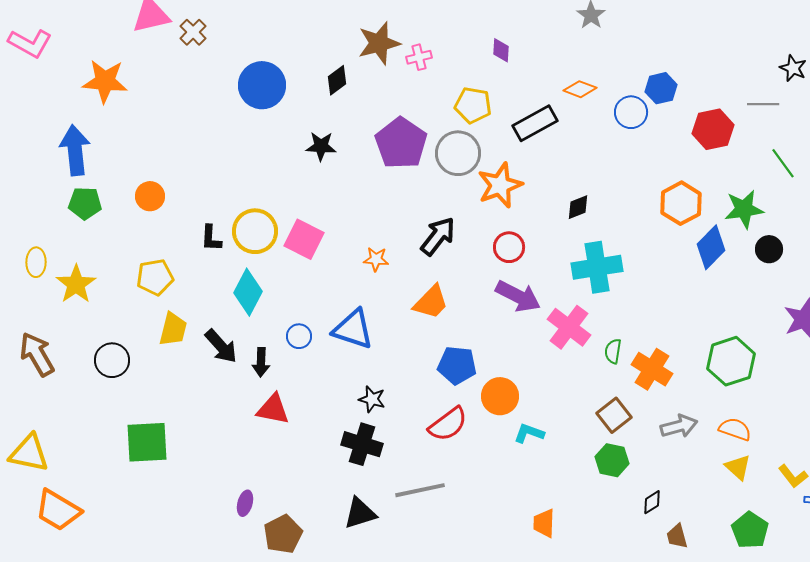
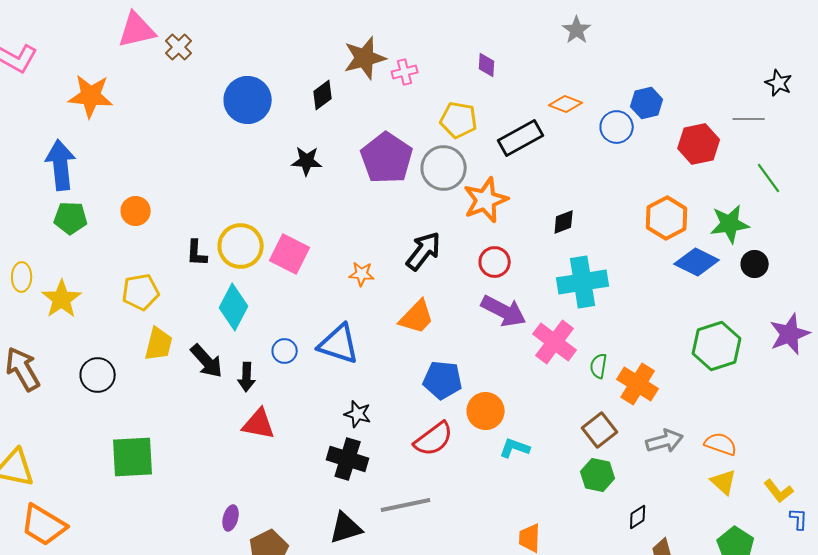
blue diamond: (711, 247) -> (697, 262), turned 72
green hexagon: (731, 361) -> (717, 346), moved

